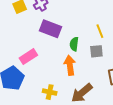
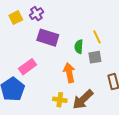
green semicircle: (74, 44) -> (79, 47), moved
yellow cross: (50, 92) -> (60, 100), moved

